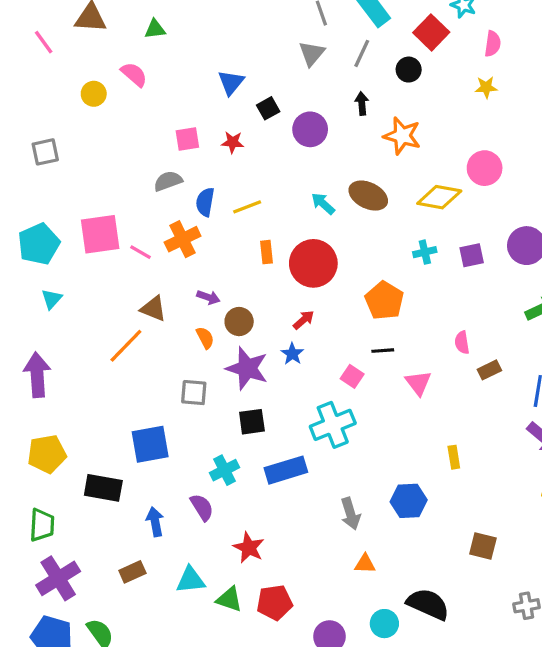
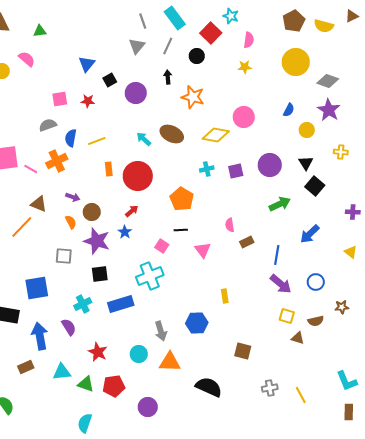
blue arrow: (155, 522) -> (40, 336), size x1.5
orange triangle: (365, 564) -> (170, 362), size x1.6
cyan circle: (384, 624) -> (139, 354), moved

